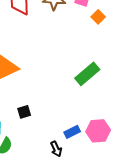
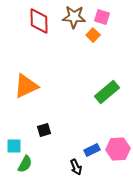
orange square: (98, 17) -> (93, 35), moved

